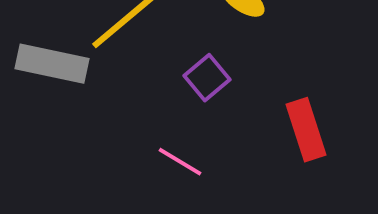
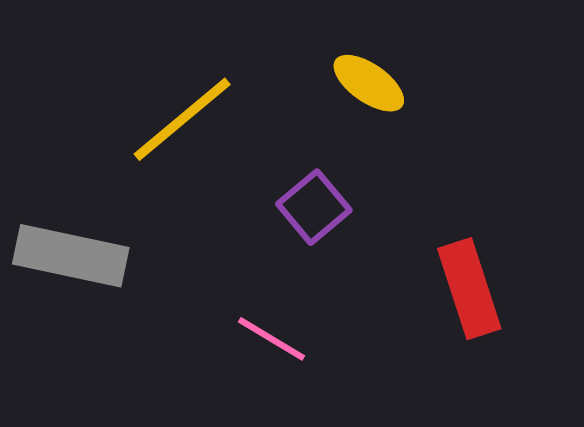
gray rectangle: (52, 64) -> (71, 256), moved

